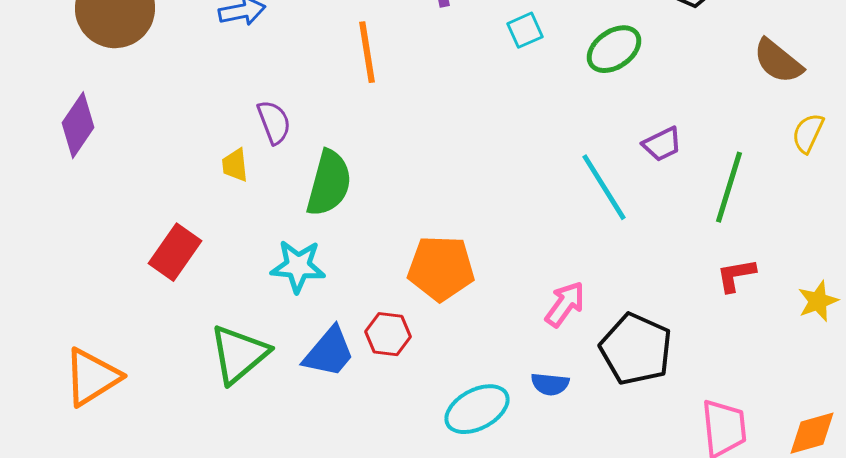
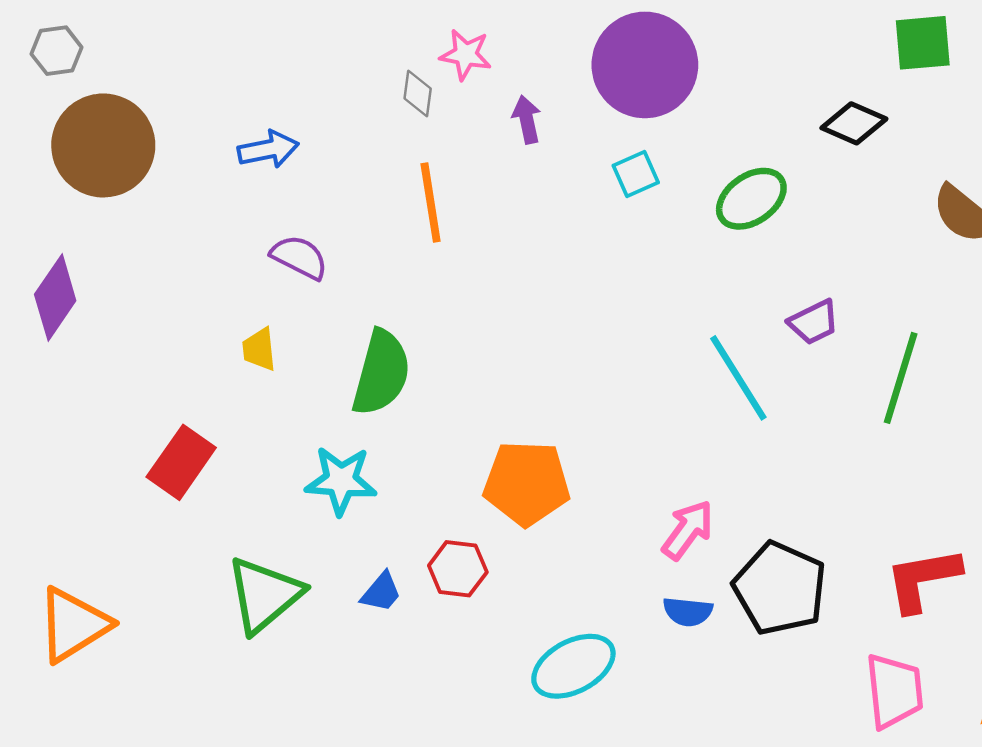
purple semicircle: (274, 122) -> (299, 257), moved, turned -42
red L-shape: (736, 275) -> (923, 579), moved, size x1.5
blue trapezoid: (329, 352) -> (381, 592), size x0.6
blue semicircle: (550, 384) -> (688, 612), moved

